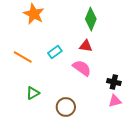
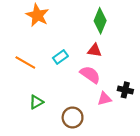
pink triangle: (115, 101) -> (104, 99), moved

